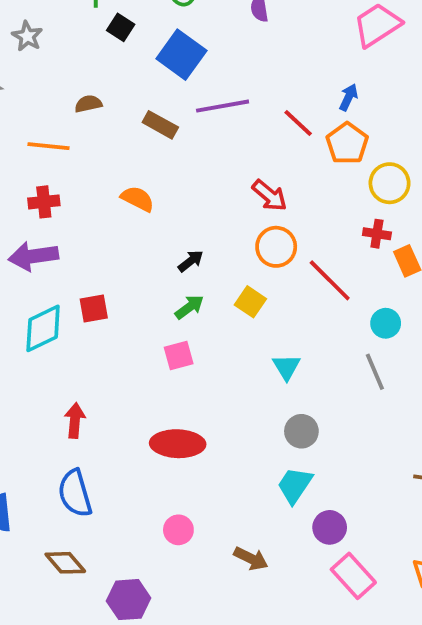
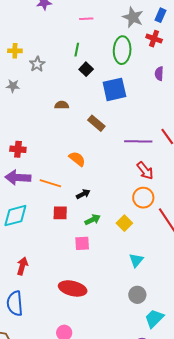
blue square: (181, 55) -> (114, 89), turned 30
purple line: (223, 106) -> (138, 141), moved
orange line: (48, 146) -> (50, 183), moved
red cross: (44, 202) -> (18, 149), moved
black arrow: (191, 261) -> (83, 194), moved
red square: (94, 308) -> (60, 213), moved
cyan trapezoid: (295, 485) -> (154, 318), moved

